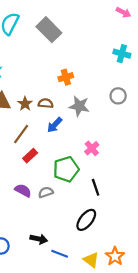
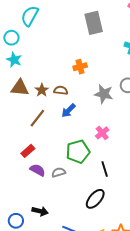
gray rectangle: (49, 30) -> (94, 23), moved, turned 30
gray star: (79, 106) -> (104, 94), moved
red rectangle: (30, 156) -> (28, 151), moved
black arrow: (39, 239) -> (40, 211), moved

